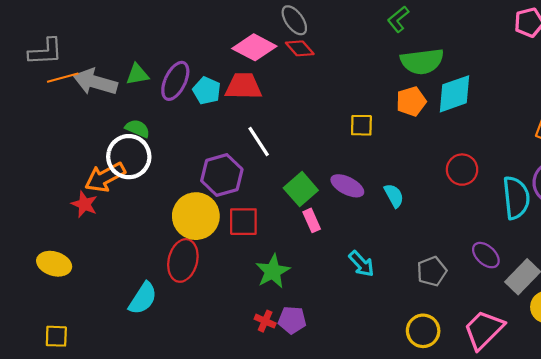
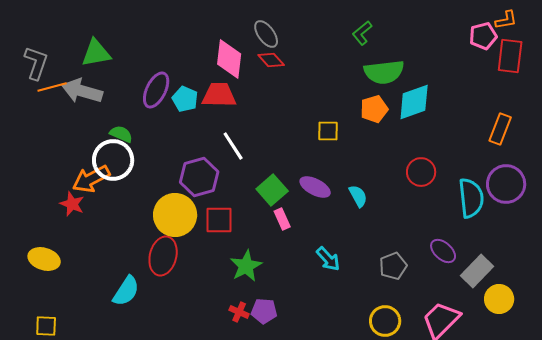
pink diamond: (254, 47) -> (229, 59), turned 69
gray L-shape: (45, 52) -> (36, 63), turned -68
green triangle: (137, 74) -> (96, 53), moved, size x1.4

